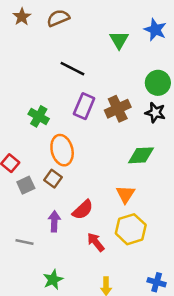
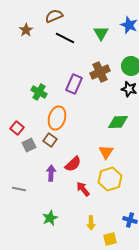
brown star: (22, 17) -> (26, 30), moved
black line: (72, 69) -> (65, 38), moved
brown cross: (118, 109) -> (100, 72), moved
orange ellipse: (62, 150) -> (57, 118), turned 30
gray line: (24, 242) -> (19, 189), moved

